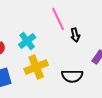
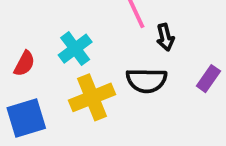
black semicircle: (72, 76) -> (146, 80), moved

